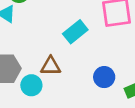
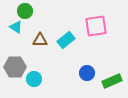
brown triangle: (51, 66) -> (40, 40), moved

